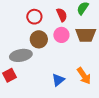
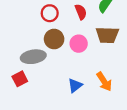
pink circle: (61, 35) -> (79, 44), moved

